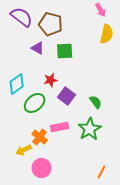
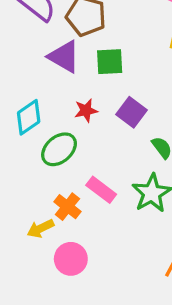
purple triangle: (38, 48) -> (64, 57), size x1.5
purple square: (67, 96) -> (132, 112), moved
pink rectangle: (60, 127) -> (101, 190), turned 48

